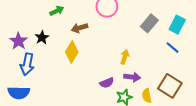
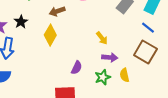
yellow arrow: (125, 57) -> (102, 38), turned 128
purple semicircle: (107, 83) -> (77, 68), moved, turned -40
brown square: (170, 86) -> (145, 52), moved

